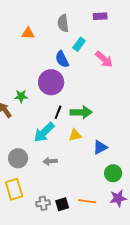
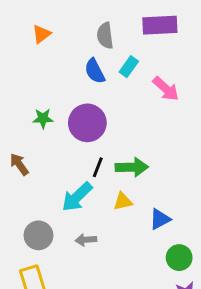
purple rectangle: (100, 16) -> (160, 25), size x1.6
orange triangle: (28, 33) -> (41, 34), moved, turned -40
blue semicircle: (62, 59) -> (95, 71), moved
green star: (21, 96) -> (43, 118), moved

